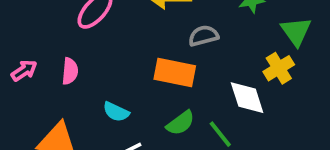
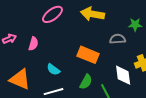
gray semicircle: (203, 36) -> (118, 39), moved
green semicircle: (180, 123) -> (86, 82), turned -35

